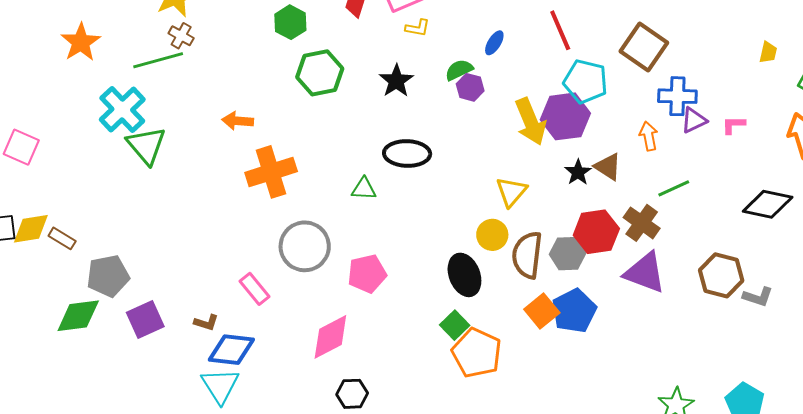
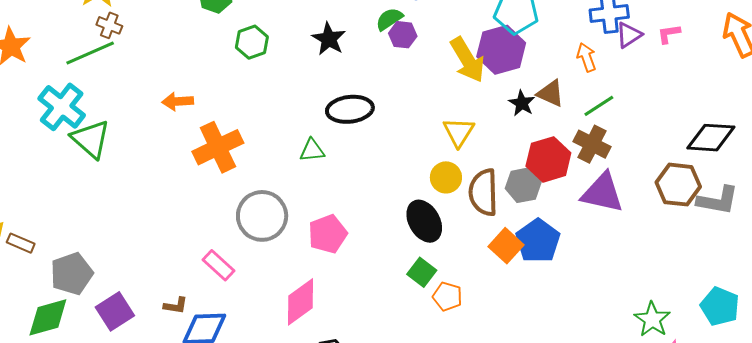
green hexagon: (320, 73) -> (252, 42), size x0.7
green line: (674, 188) -> (599, 106), moved
black diamond: (768, 204) -> (711, 138), moved
gray L-shape: (758, 297) -> (718, 200), size x1.4
orange pentagon: (477, 353) -> (447, 296), size x0.6

